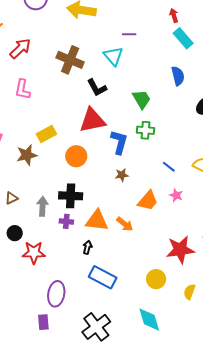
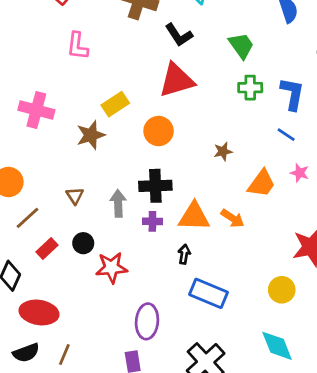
blue L-shape: (119, 142) -> (292, 94), moved
brown triangle: (11, 198) -> (75, 196), turned -32

